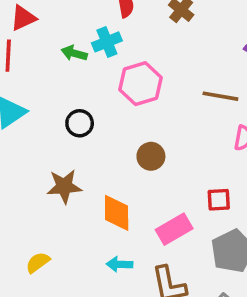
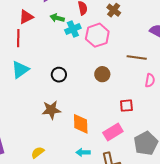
green arrow: (74, 53) -> (57, 18), moved
pink hexagon: (140, 84) -> (97, 35), moved
brown circle: (151, 156) -> (102, 74), moved
red square: (219, 200) -> (126, 106), moved

